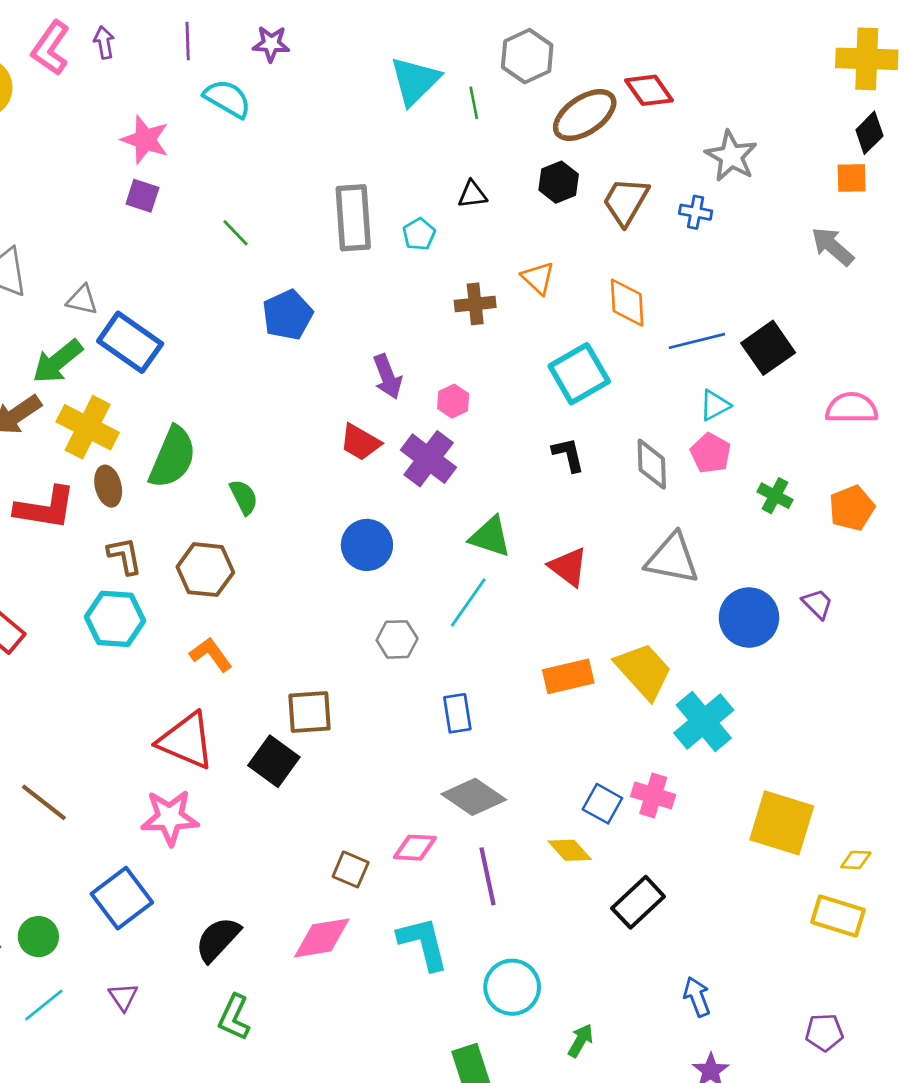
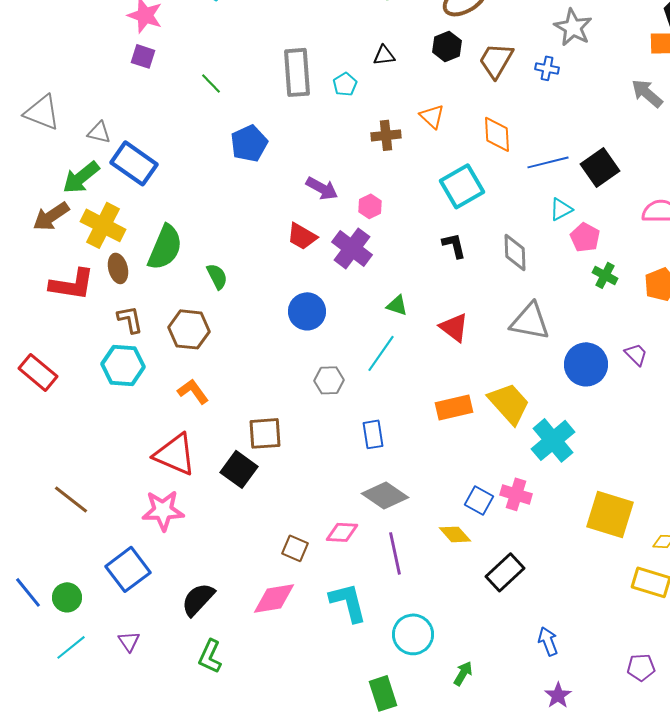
purple arrow: (388, 377) -> (322, 188), turned -40
pink pentagon: (711, 453) -> (585, 237), moved
green triangle: (490, 537) -> (397, 305), size x0.7

